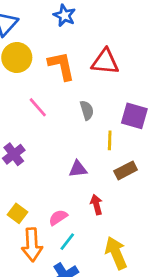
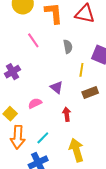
purple triangle: (78, 169) -> (57, 87), turned 40
pink semicircle: (58, 217) -> (35, 103), moved

